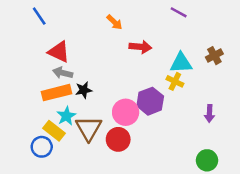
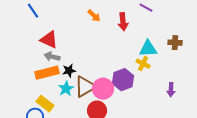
red arrow: (140, 47) -> (123, 22), moved, turned 78
brown cross: (214, 56) -> (175, 43), turned 32
cyan star: (66, 116) -> (66, 89), moved
brown triangle: (89, 128) -> (85, 87), moved, turned 30

